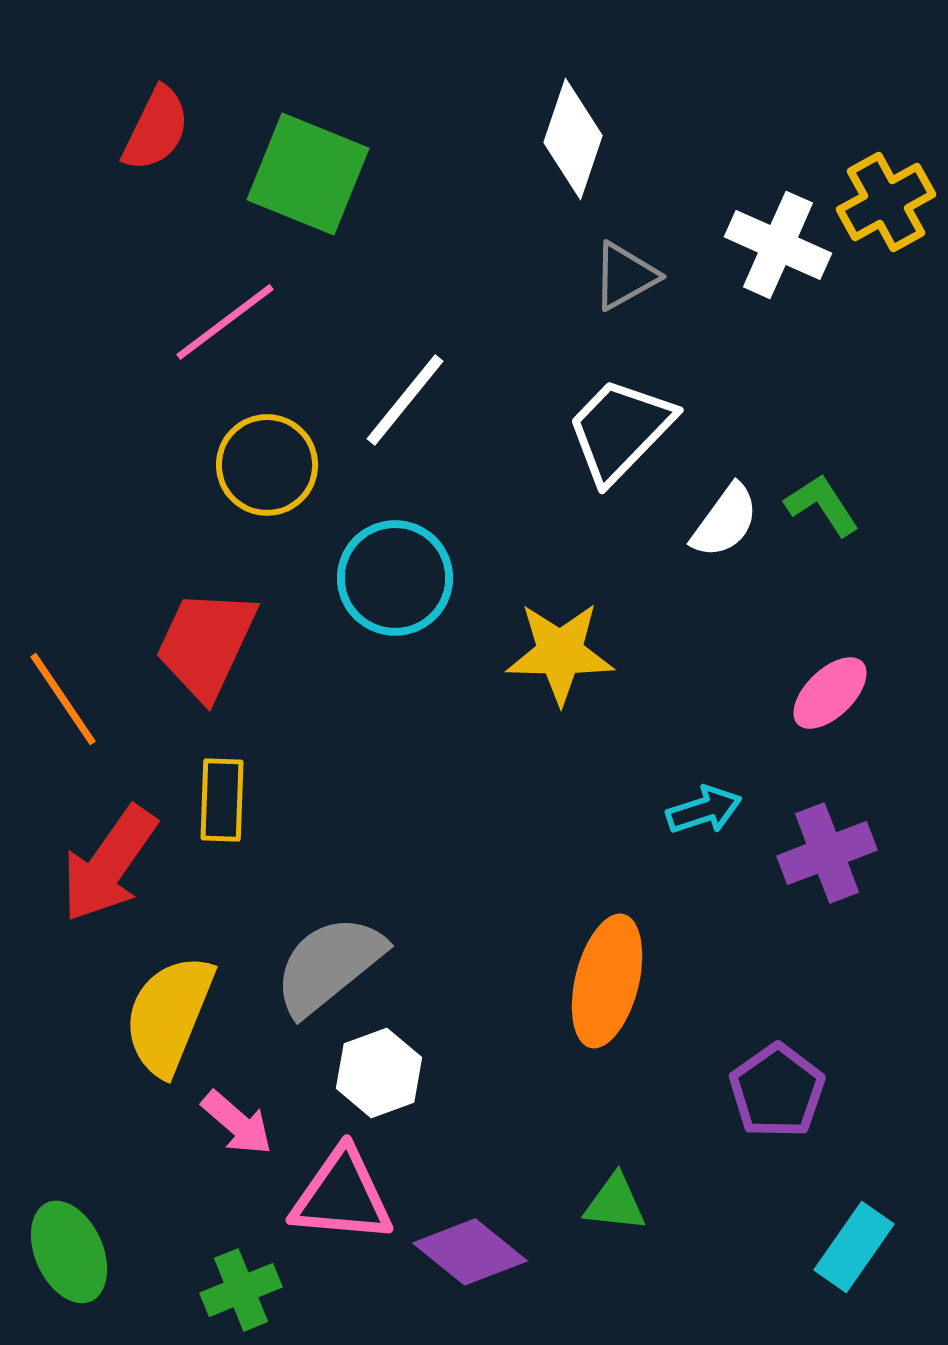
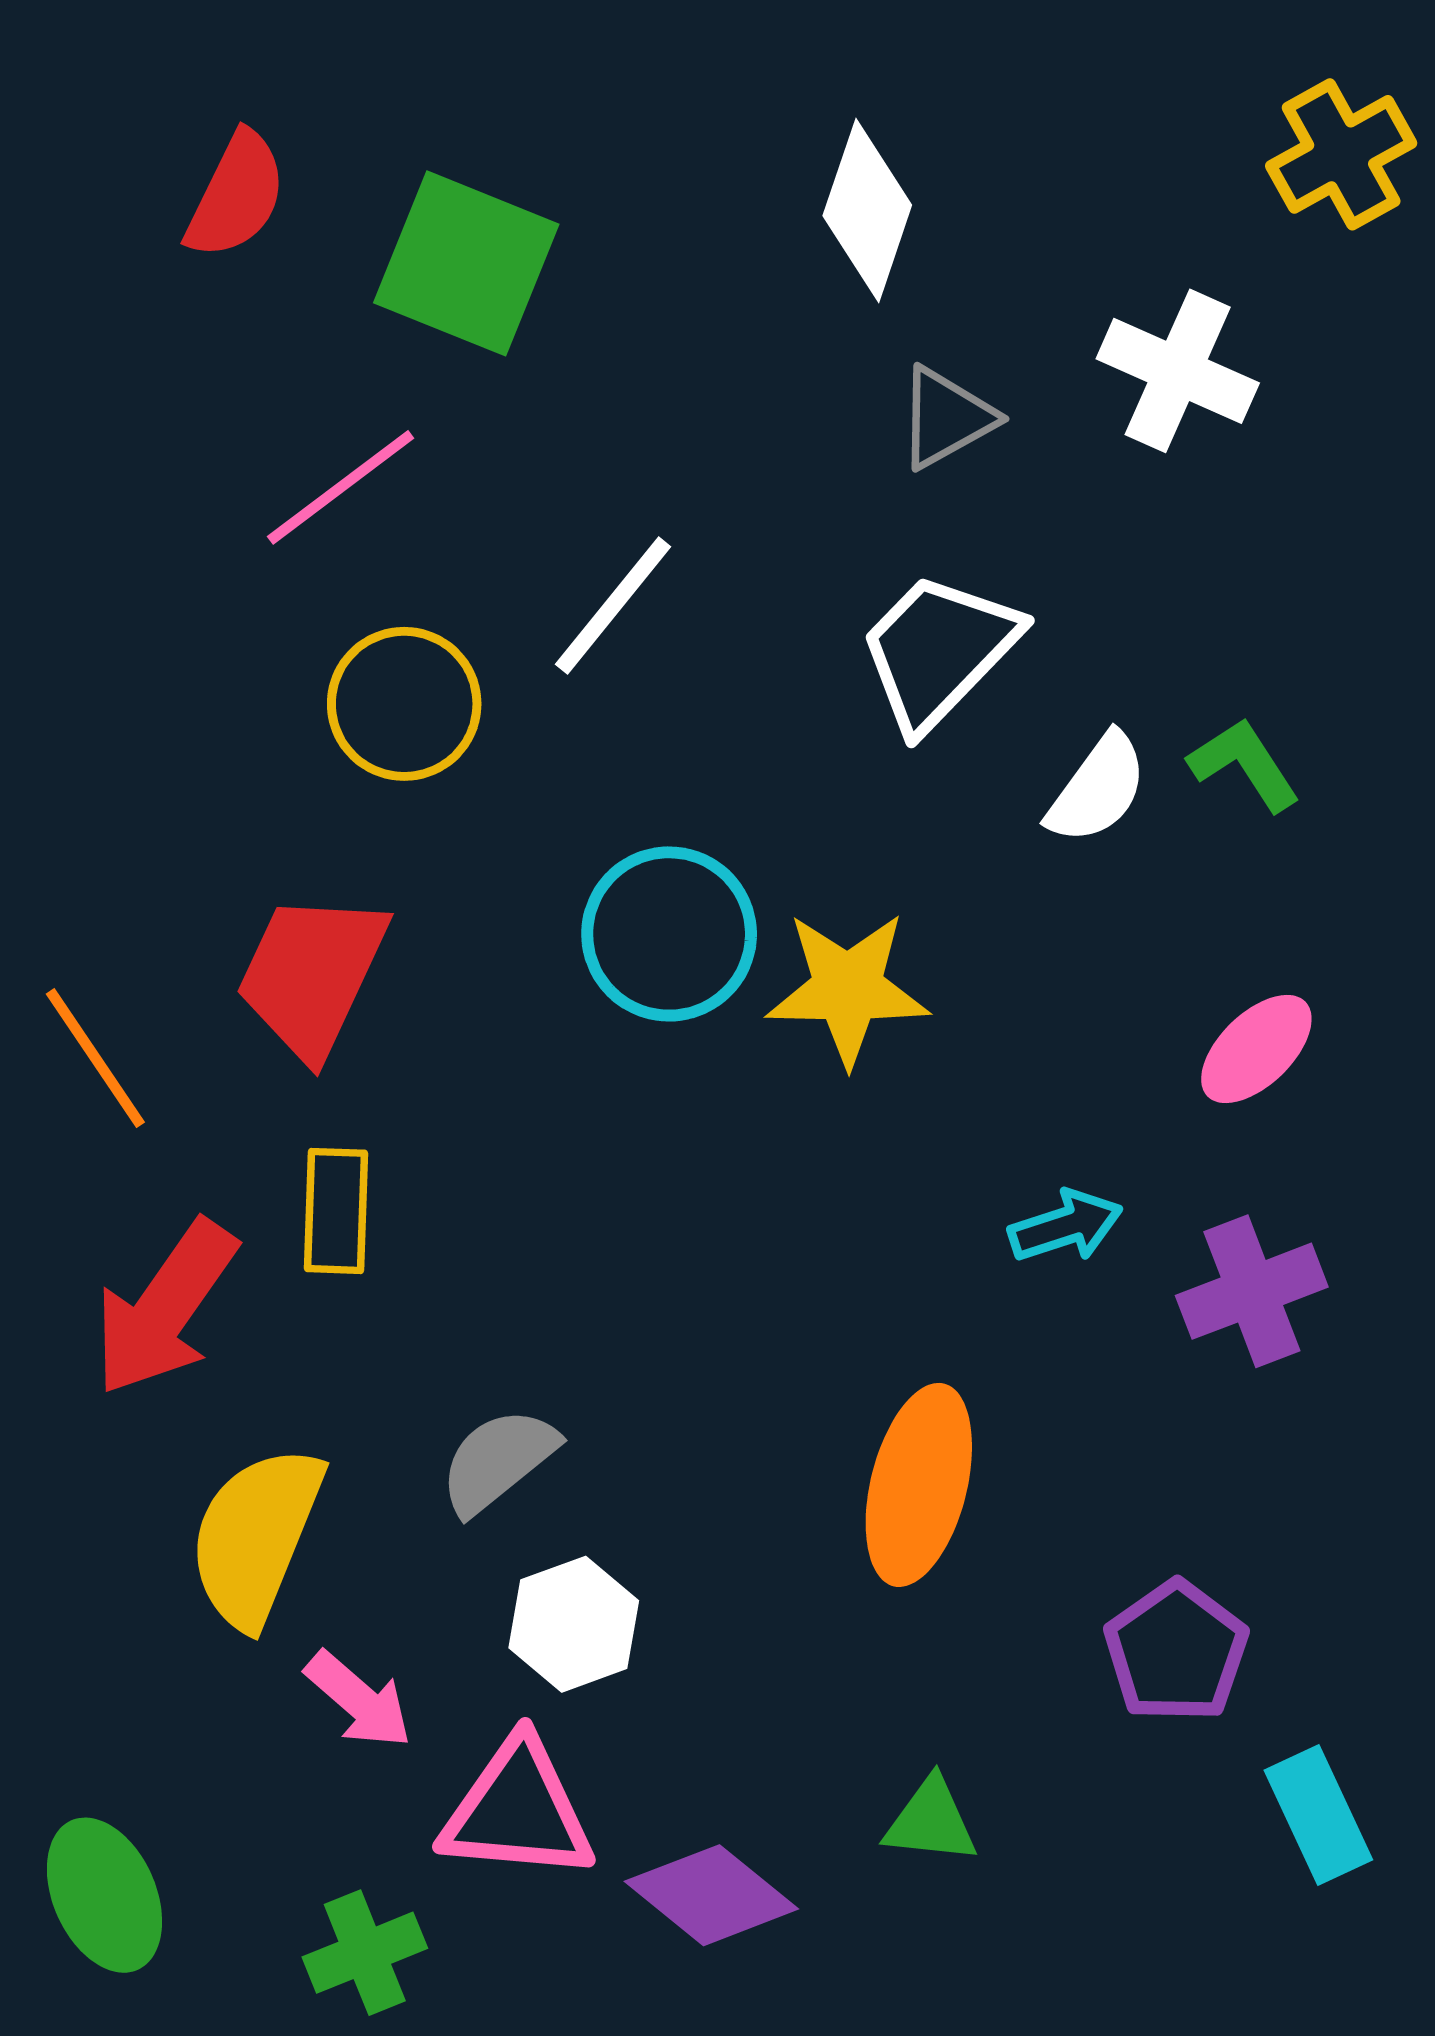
yellow cross: (886, 202) -> (1341, 154), moved
cyan circle: (395, 578) -> (669, 934), moved
gray semicircle: (329, 965) -> (498, 1461), size x0.7
cyan rectangle: (854, 1247) -> (1318, 1815), moved, turned -60

